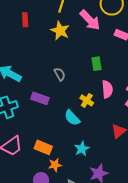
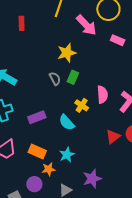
yellow star: (60, 31) -> (67, 53), moved, turned 30
green rectangle: (96, 64) -> (73, 77), moved, turned 32
purple rectangle: (40, 98) -> (37, 117), moved, turned -42
cyan star: (82, 149) -> (67, 155), moved

